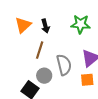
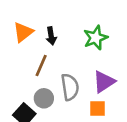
green star: (80, 24) -> (96, 38), turned -30

